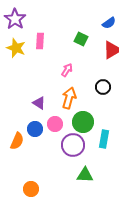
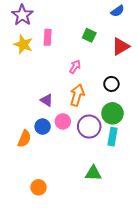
blue semicircle: (109, 23) -> (118, 11), moved
green circle: (83, 122) -> (112, 113), moved
purple circle: (73, 145) -> (89, 127), moved

